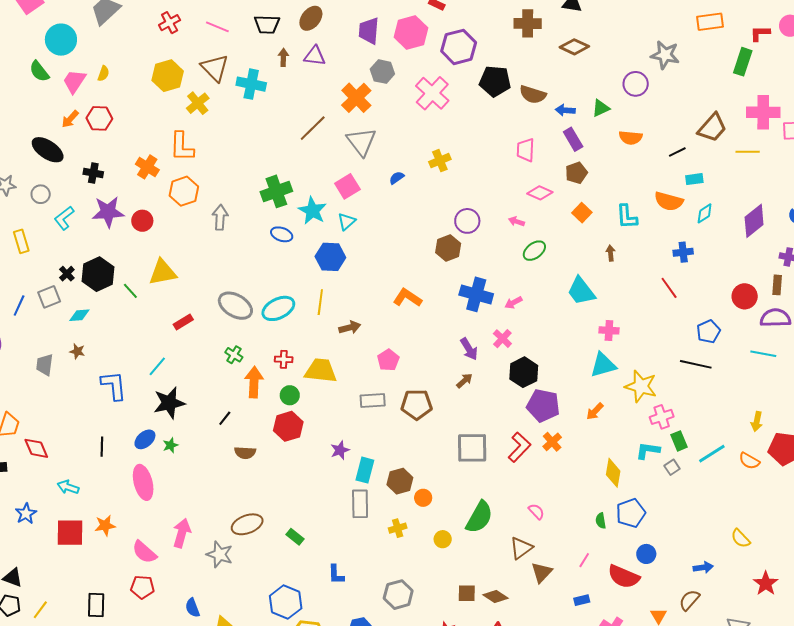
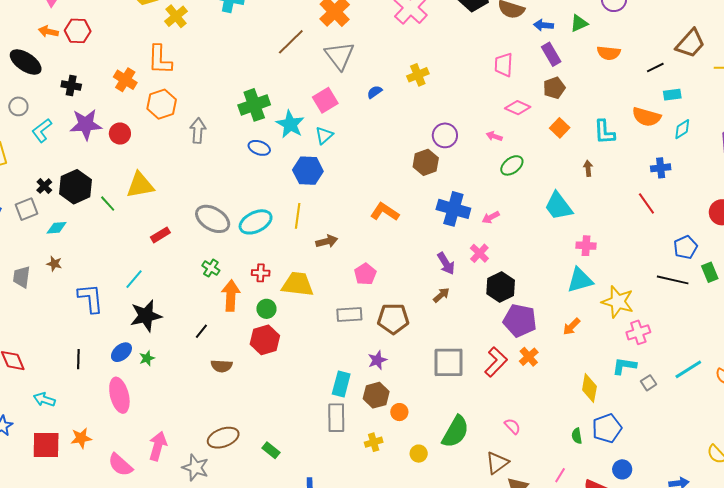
orange arrow: (70, 119) -> (48, 31), turned 60
green rectangle: (679, 441) -> (710, 272), moved
purple star: (340, 450) -> (377, 360), moved

